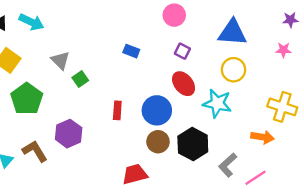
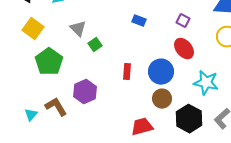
cyan star: (217, 103) -> (206, 83), moved
black hexagon: (193, 144) -> (189, 119), moved

